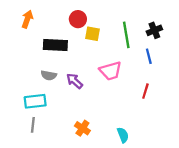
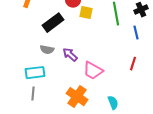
black rectangle: (55, 45) -> (53, 23), turned -40
pink trapezoid: (111, 71) -> (93, 71), moved, turned 45
orange cross: (82, 128) -> (77, 97), size x1.5

